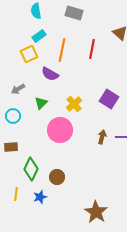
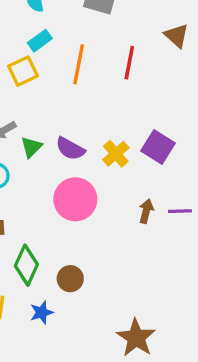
purple semicircle: (50, 74) -> (70, 149), moved
green triangle: (41, 103) -> (31, 147), moved
yellow cross: (74, 104) -> (116, 154), moved

